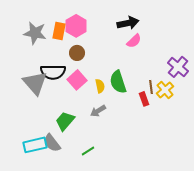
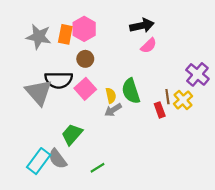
gray arrow: (98, 111) -> (113, 110), moved
cyan rectangle: (35, 145) -> (39, 161), turned -40

